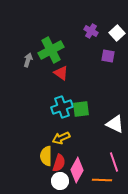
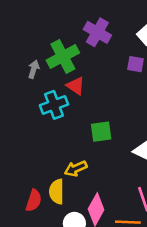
purple cross: (91, 31) -> (97, 32), moved, size x1.5
cyan cross: (62, 107) -> (54, 105), moved
red semicircle: (59, 163) -> (34, 200), moved

